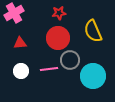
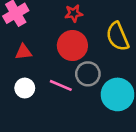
pink line: (49, 69) -> (61, 85), turned 30

